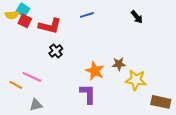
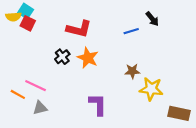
blue line: (87, 15) -> (131, 31), moved
red L-shape: (50, 26) -> (79, 29), moved
orange star: (95, 71) -> (88, 58), moved
gray triangle: (36, 105) -> (40, 108), moved

